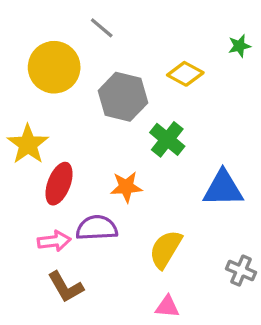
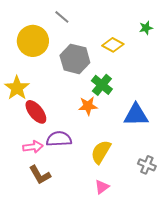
red ellipse: (59, 184) -> (36, 112), turned -60
orange star: (126, 187) -> (88, 106), moved
pink triangle: (167, 307) -> (102, 187), turned -42

